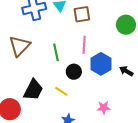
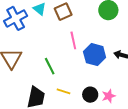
green line: (56, 52) -> (50, 66), moved
black circle: (74, 72) -> (90, 95), moved

